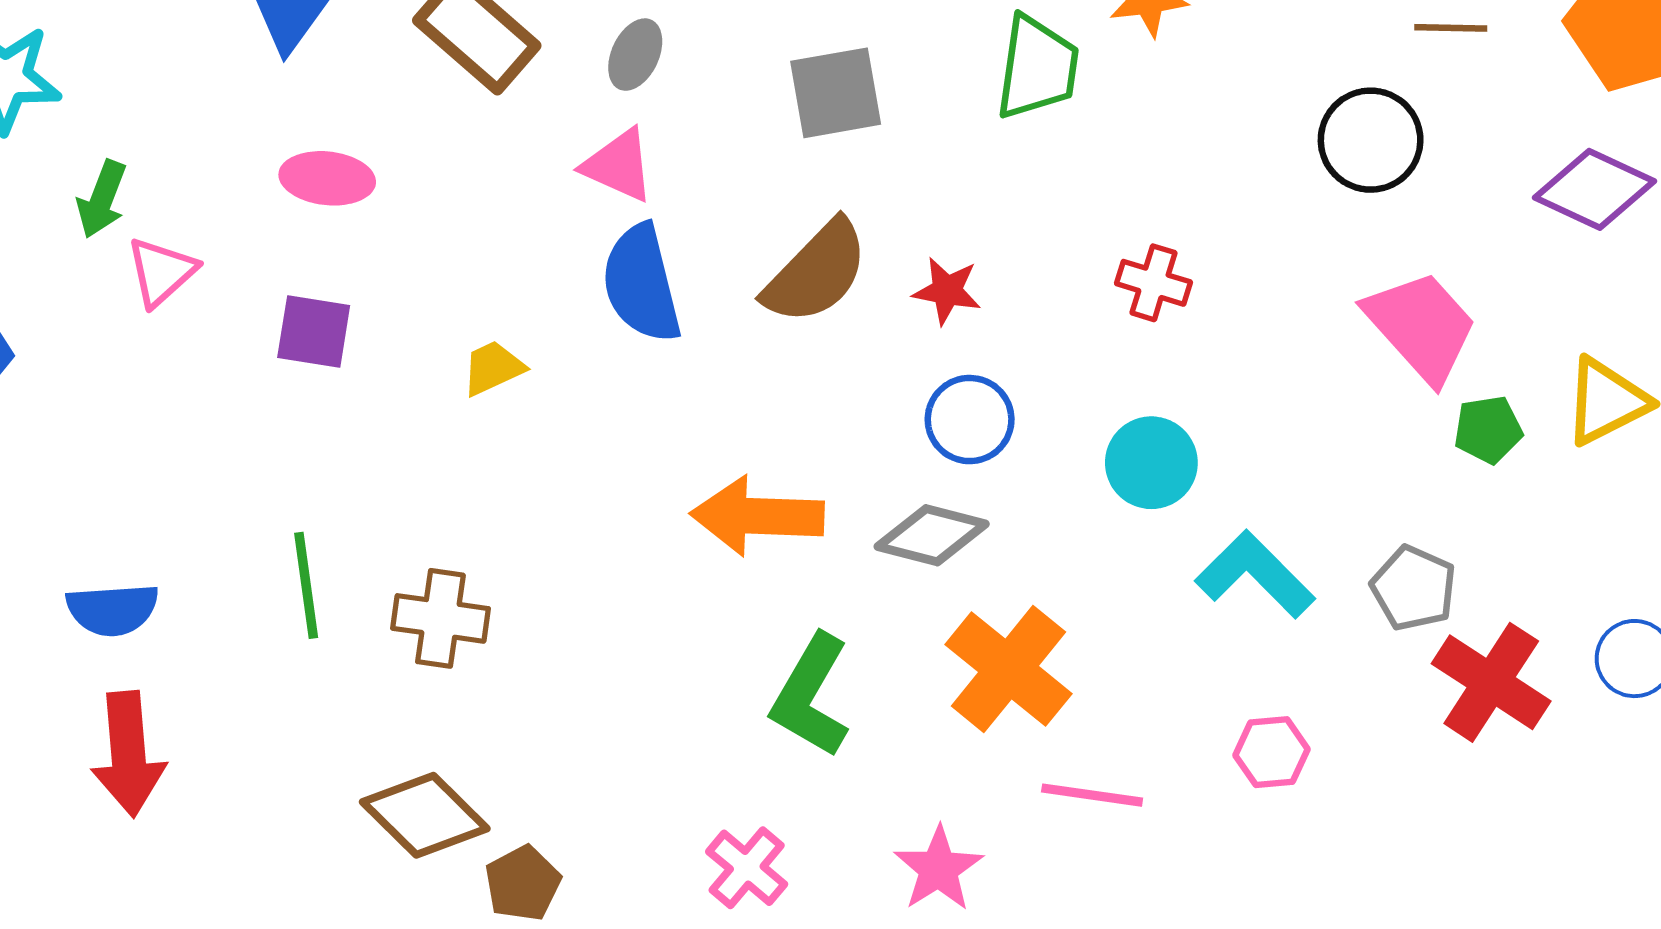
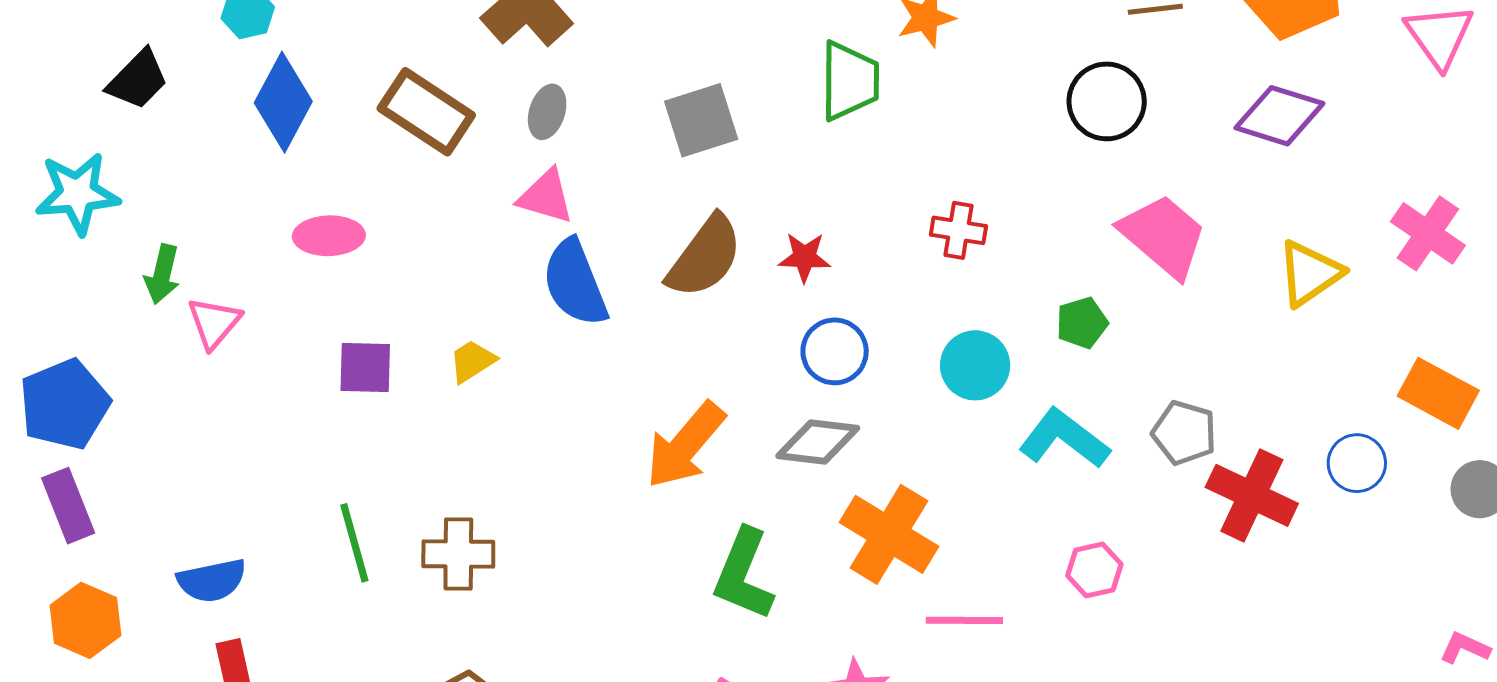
purple square: (314, 332) -> (365, 367), moved
green pentagon: (1488, 429) -> (1082, 323), moved
orange arrow: (757, 516) -> (685, 445), turned -44

